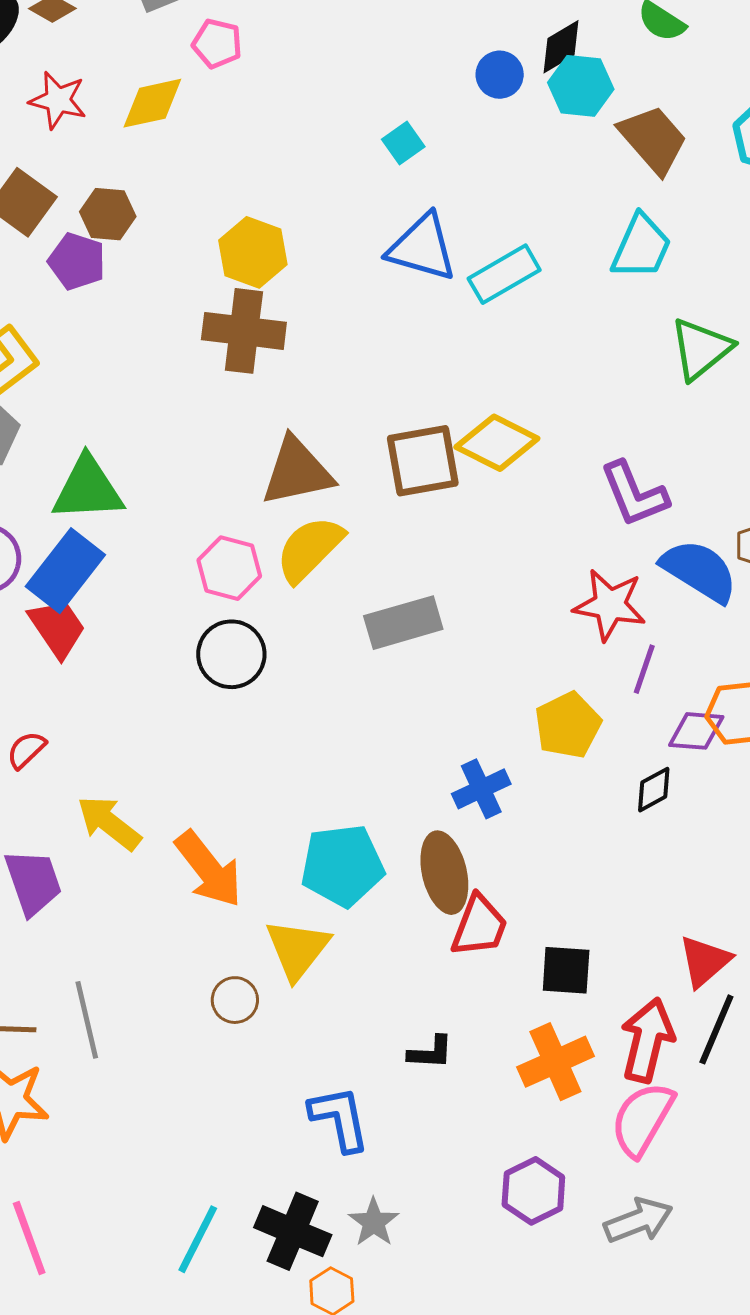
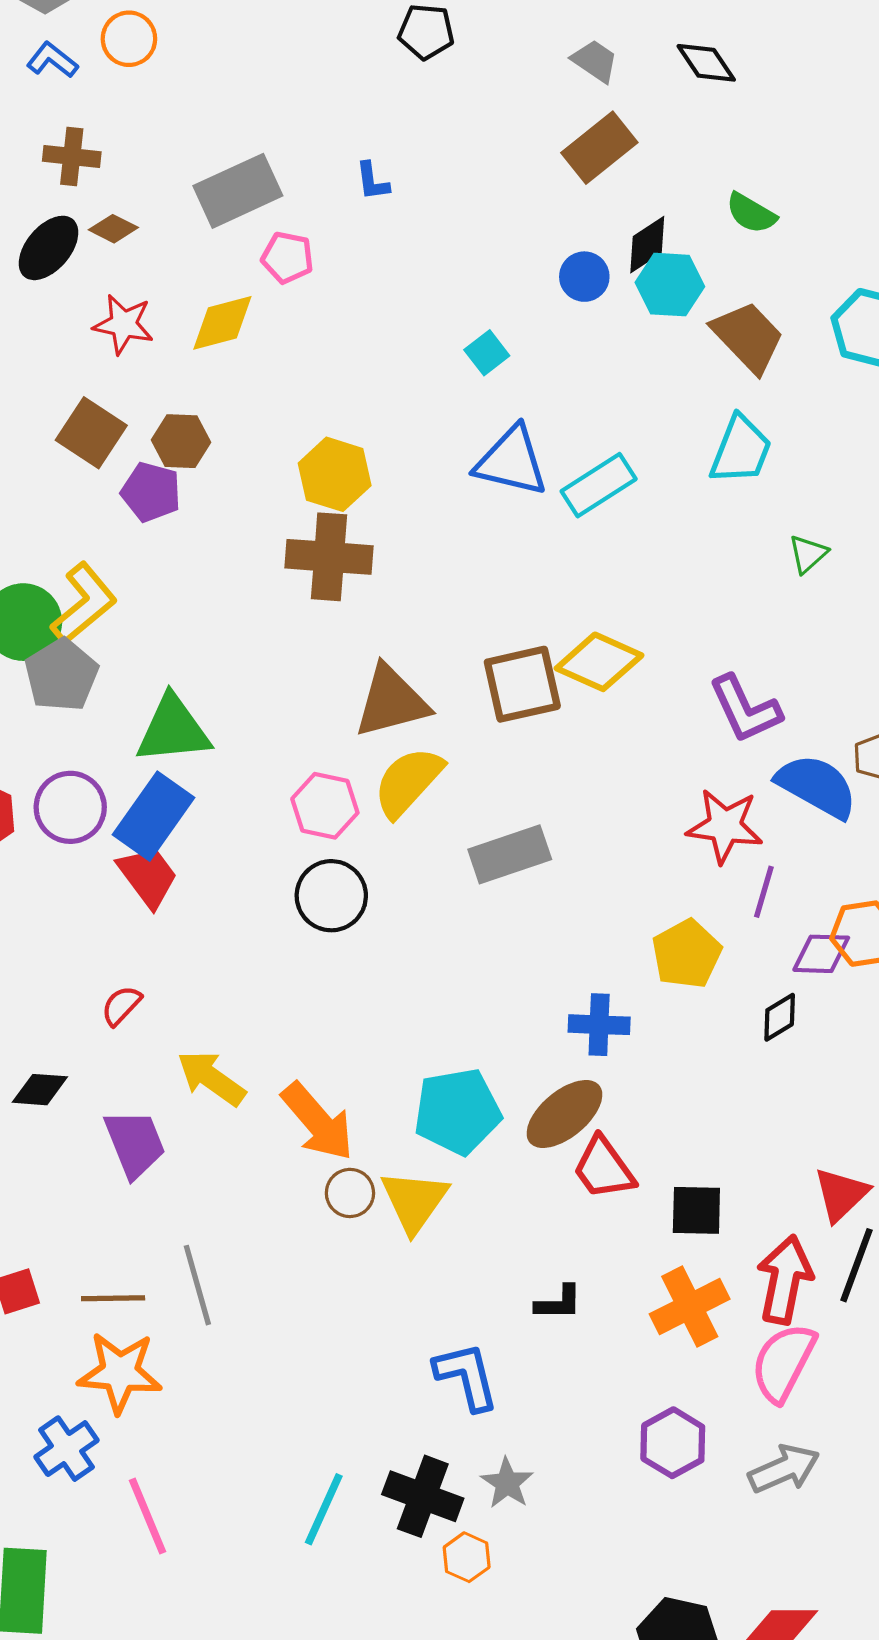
green triangle: (701, 349) -> (808, 554), size x0.6
blue cross: (481, 789) -> (599, 1025), turned 30
brown ellipse: (444, 873) -> (564, 1114), turned 66
red trapezoid: (479, 926) -> (604, 1168), turned 126
brown circle: (235, 1000) -> (350, 1193), moved

